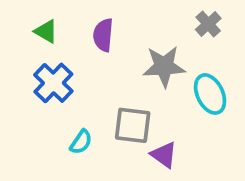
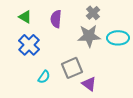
gray cross: (208, 24) -> (93, 13), moved
cyan ellipse: (210, 94) -> (118, 38), moved, turned -65
gray square: (133, 125) -> (72, 68), turned -30

